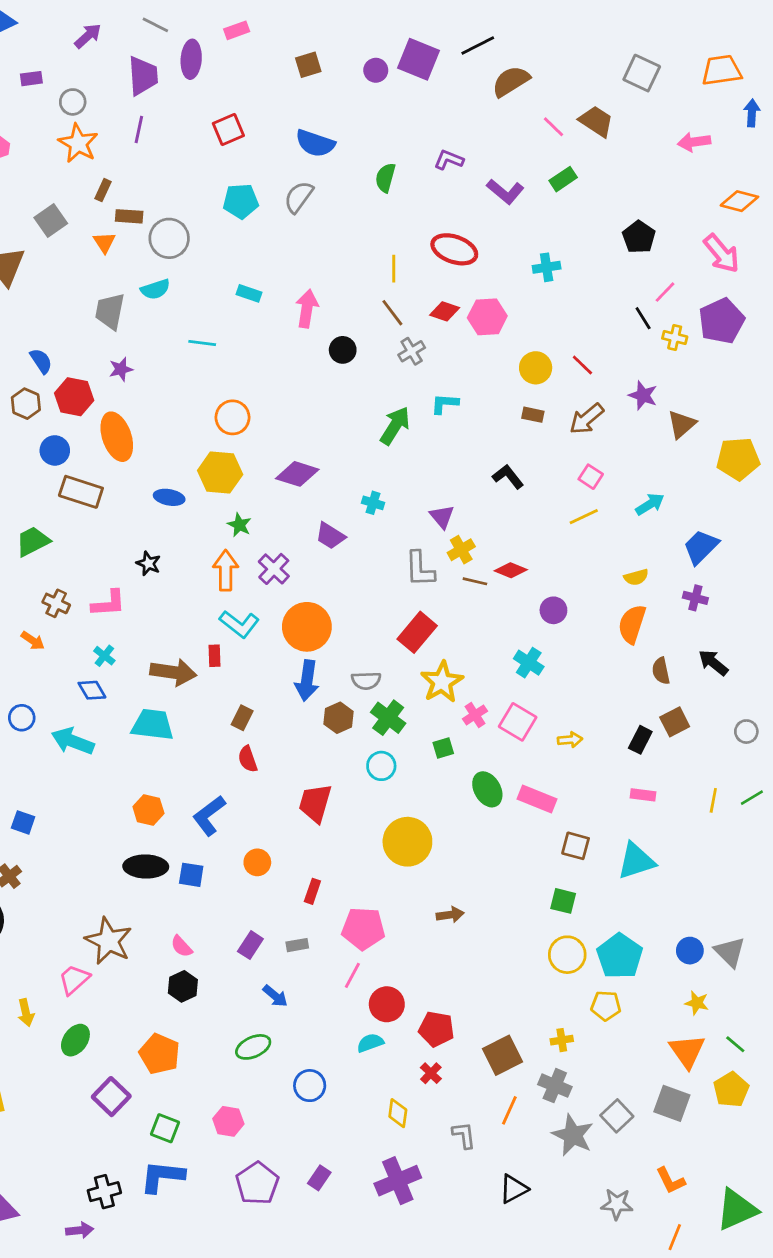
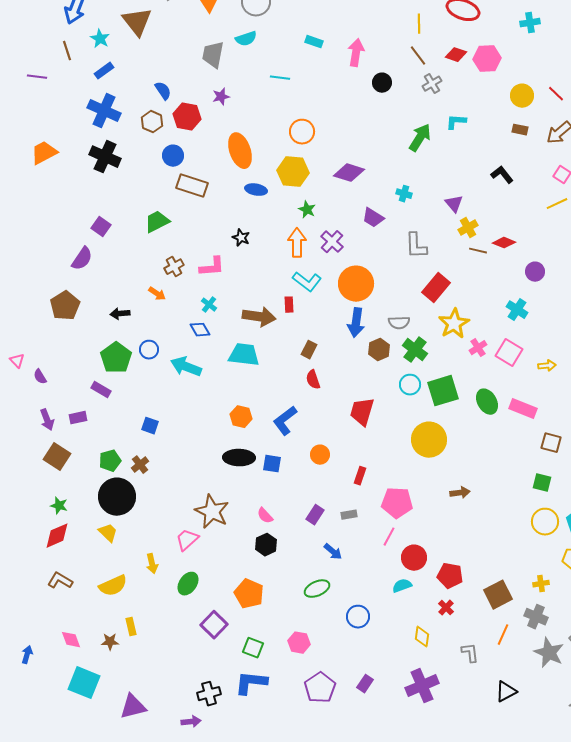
orange ellipse: (117, 437) -> (240, 151), moved
gray L-shape: (420, 569) -> (416, 246), moved
brown cross: (56, 603) -> (174, 267), turned 36
green square: (443, 748) -> (443, 391), moved, size x2.0

